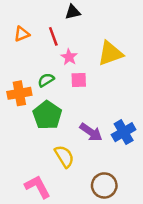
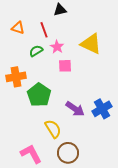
orange triangle: (22, 34) -> (18, 28), turned 40
yellow triangle: (110, 53) -> (91, 44), turned 45
green semicircle: (46, 80) -> (36, 51), moved
brown circle: (104, 185) -> (68, 153), moved

